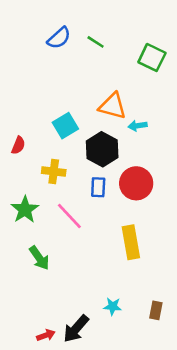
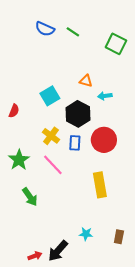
blue semicircle: (59, 38) -> (45, 29), turned 66
orange triangle: (113, 106) -> (86, 81), size x0.6
yellow cross: (54, 172) -> (51, 136), moved, turned 30

